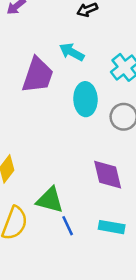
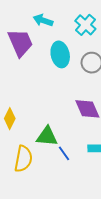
purple trapezoid: (38, 75) -> (20, 43), turned -32

